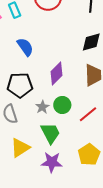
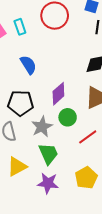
green circle: (62, 105) -> (68, 117), moved
gray star: (42, 107) -> (42, 127), size x1.5

